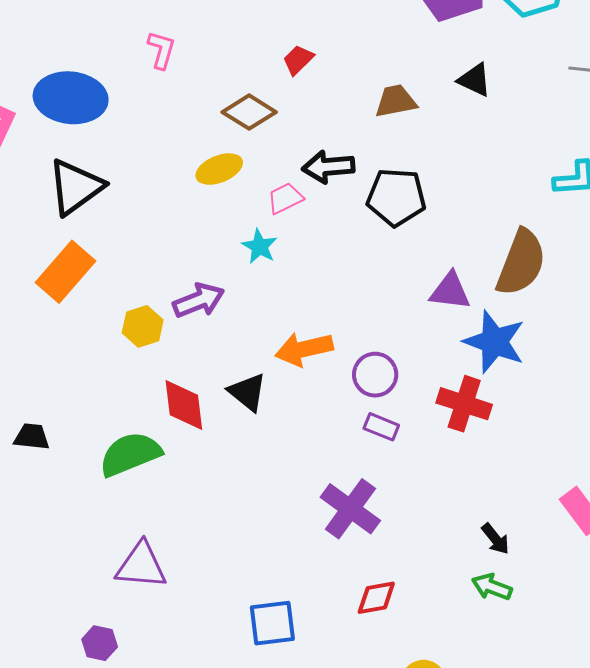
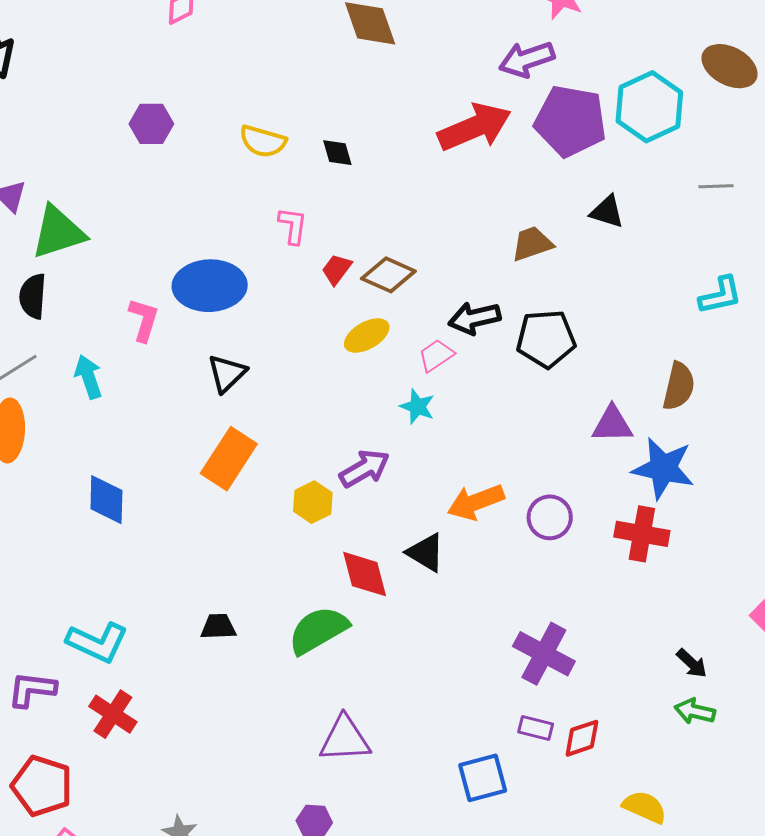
red trapezoid: (298, 60) -> (337, 269), moved
black triangle: (75, 187) -> (227, 373), size x0.7
brown semicircle: (521, 263) -> (679, 386), size x0.7
purple rectangle: (381, 427) -> (536, 728), moved

